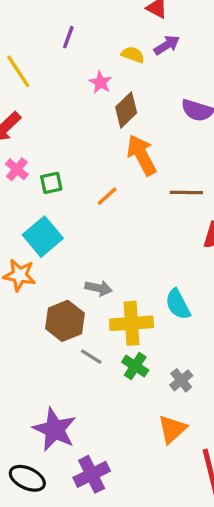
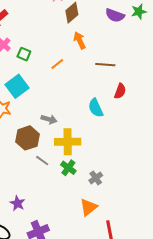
orange arrow: (142, 155) -> (80, 40), size x0.7
green square: (51, 183) -> (24, 54), turned 32
cyan semicircle: (178, 304) -> (96, 108), moved
purple star: (55, 430) -> (17, 203), size x0.6

